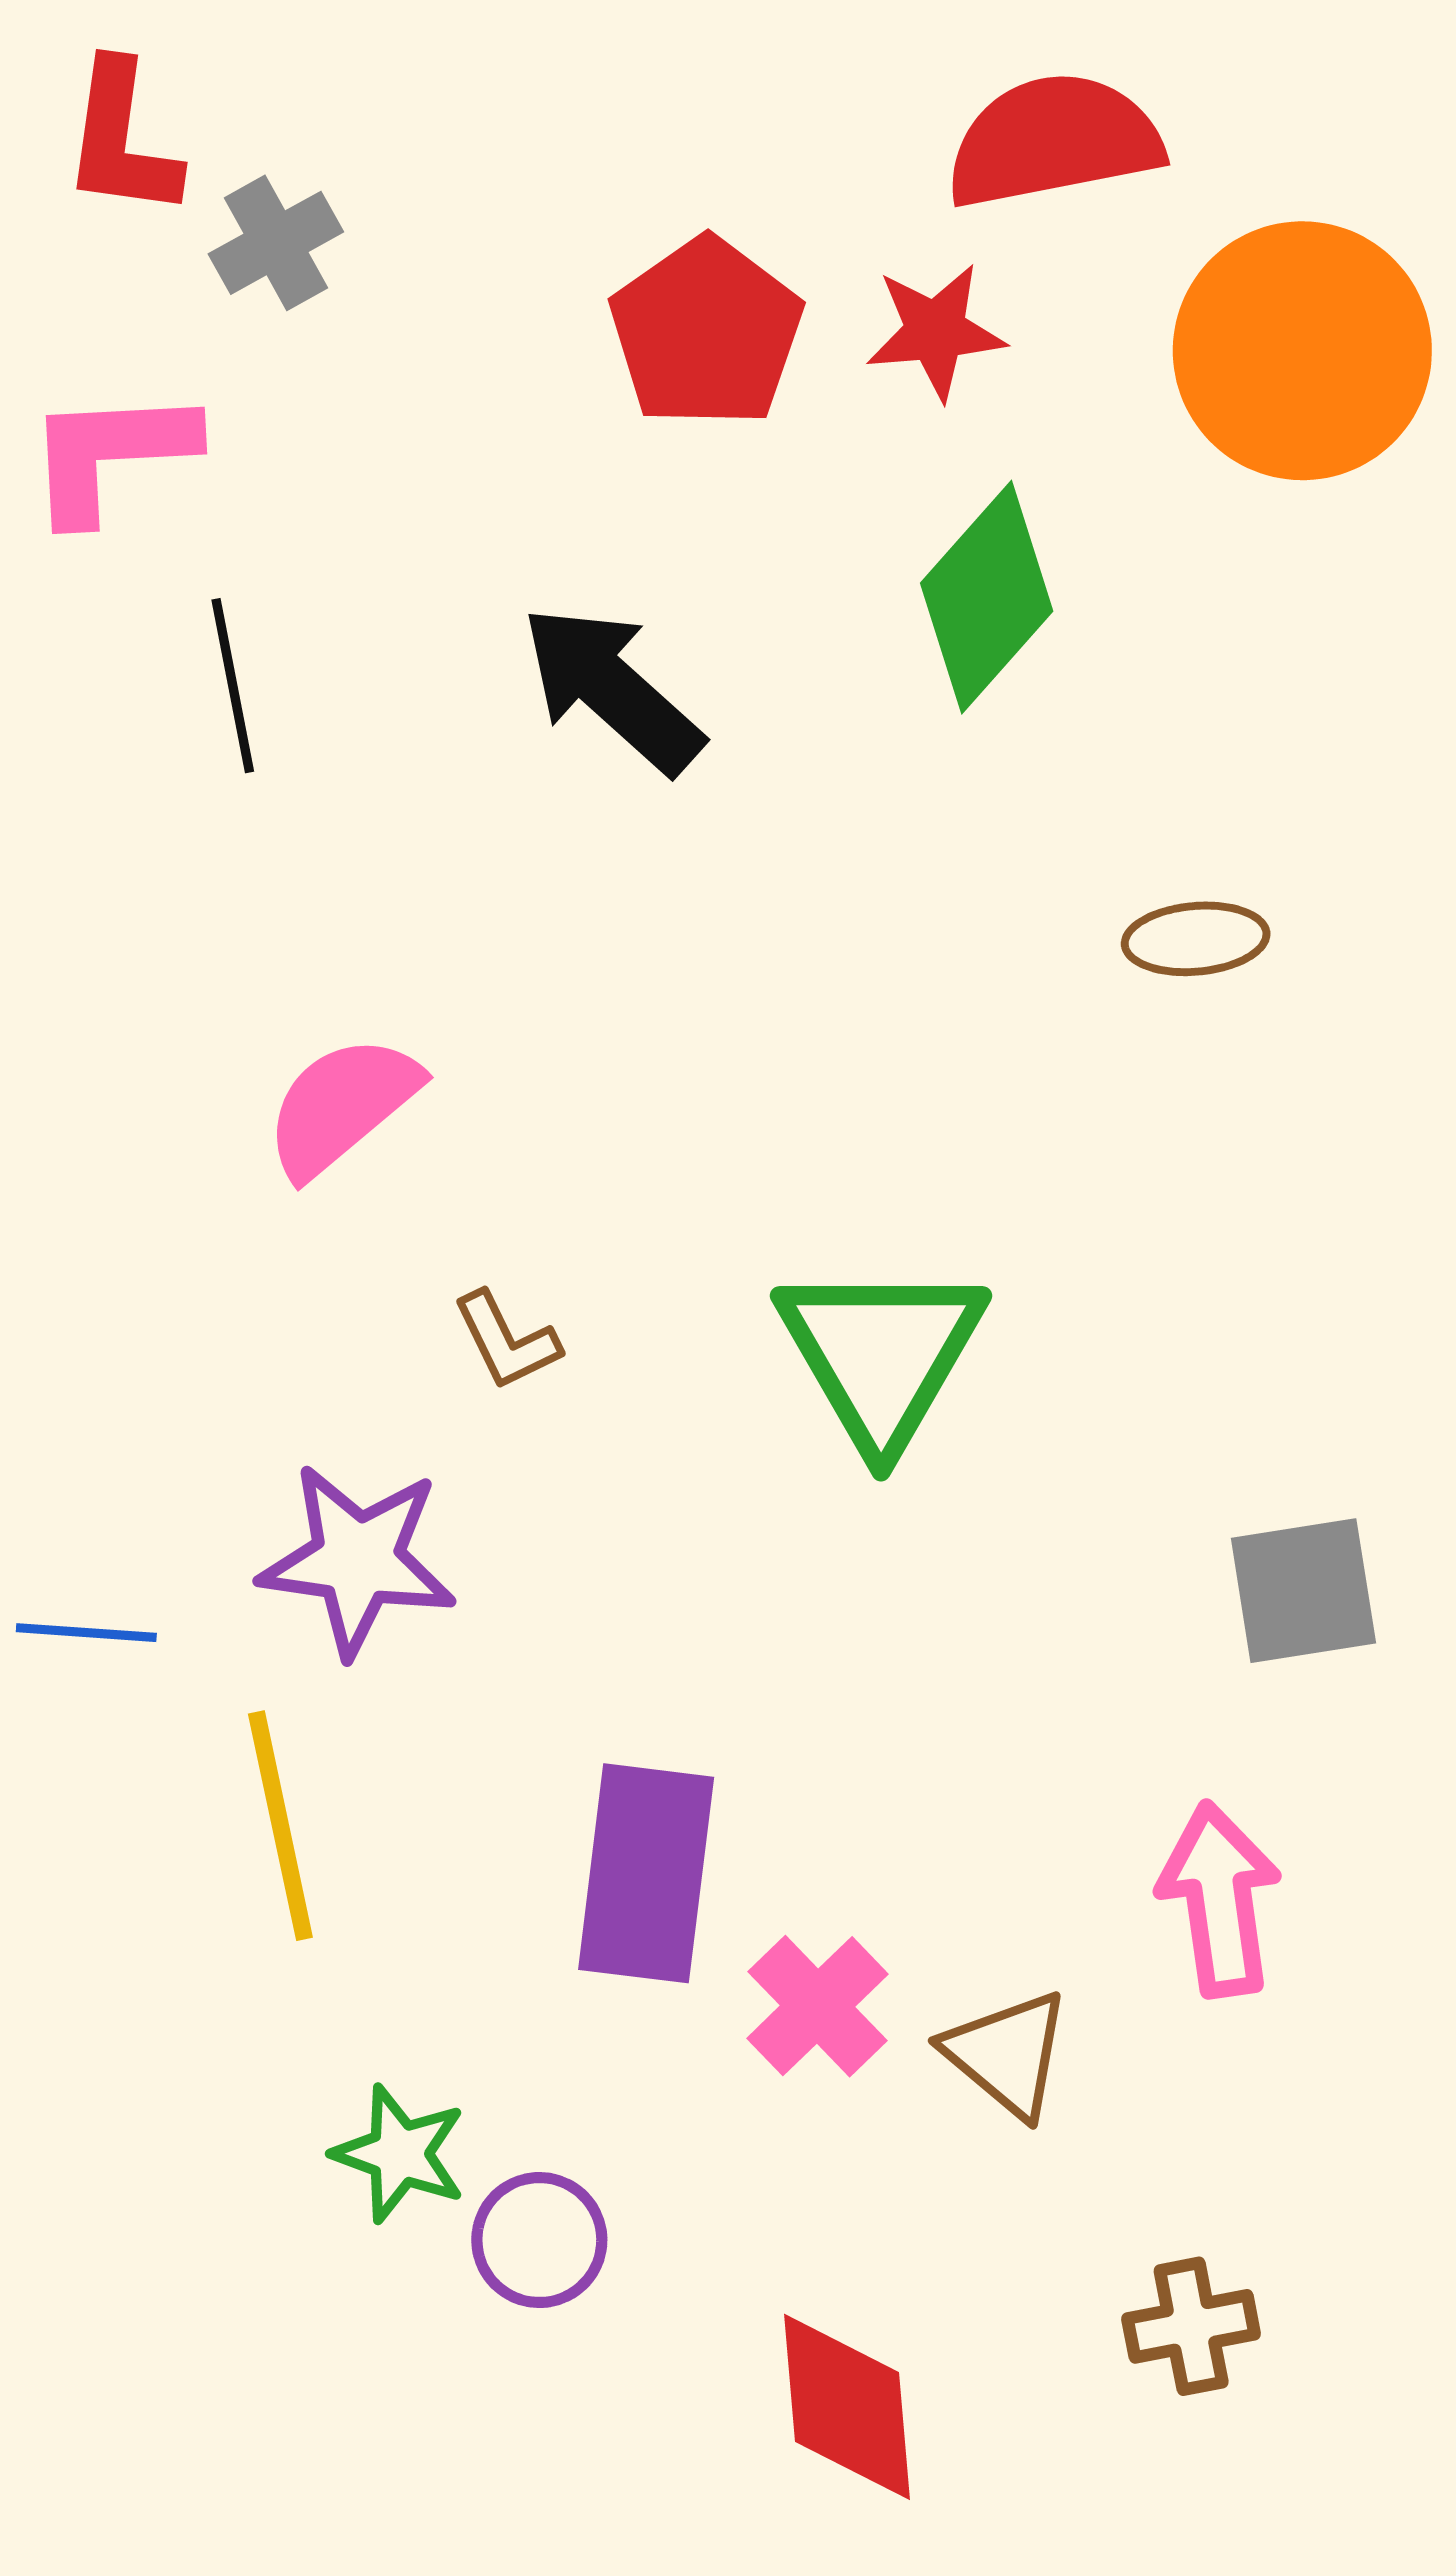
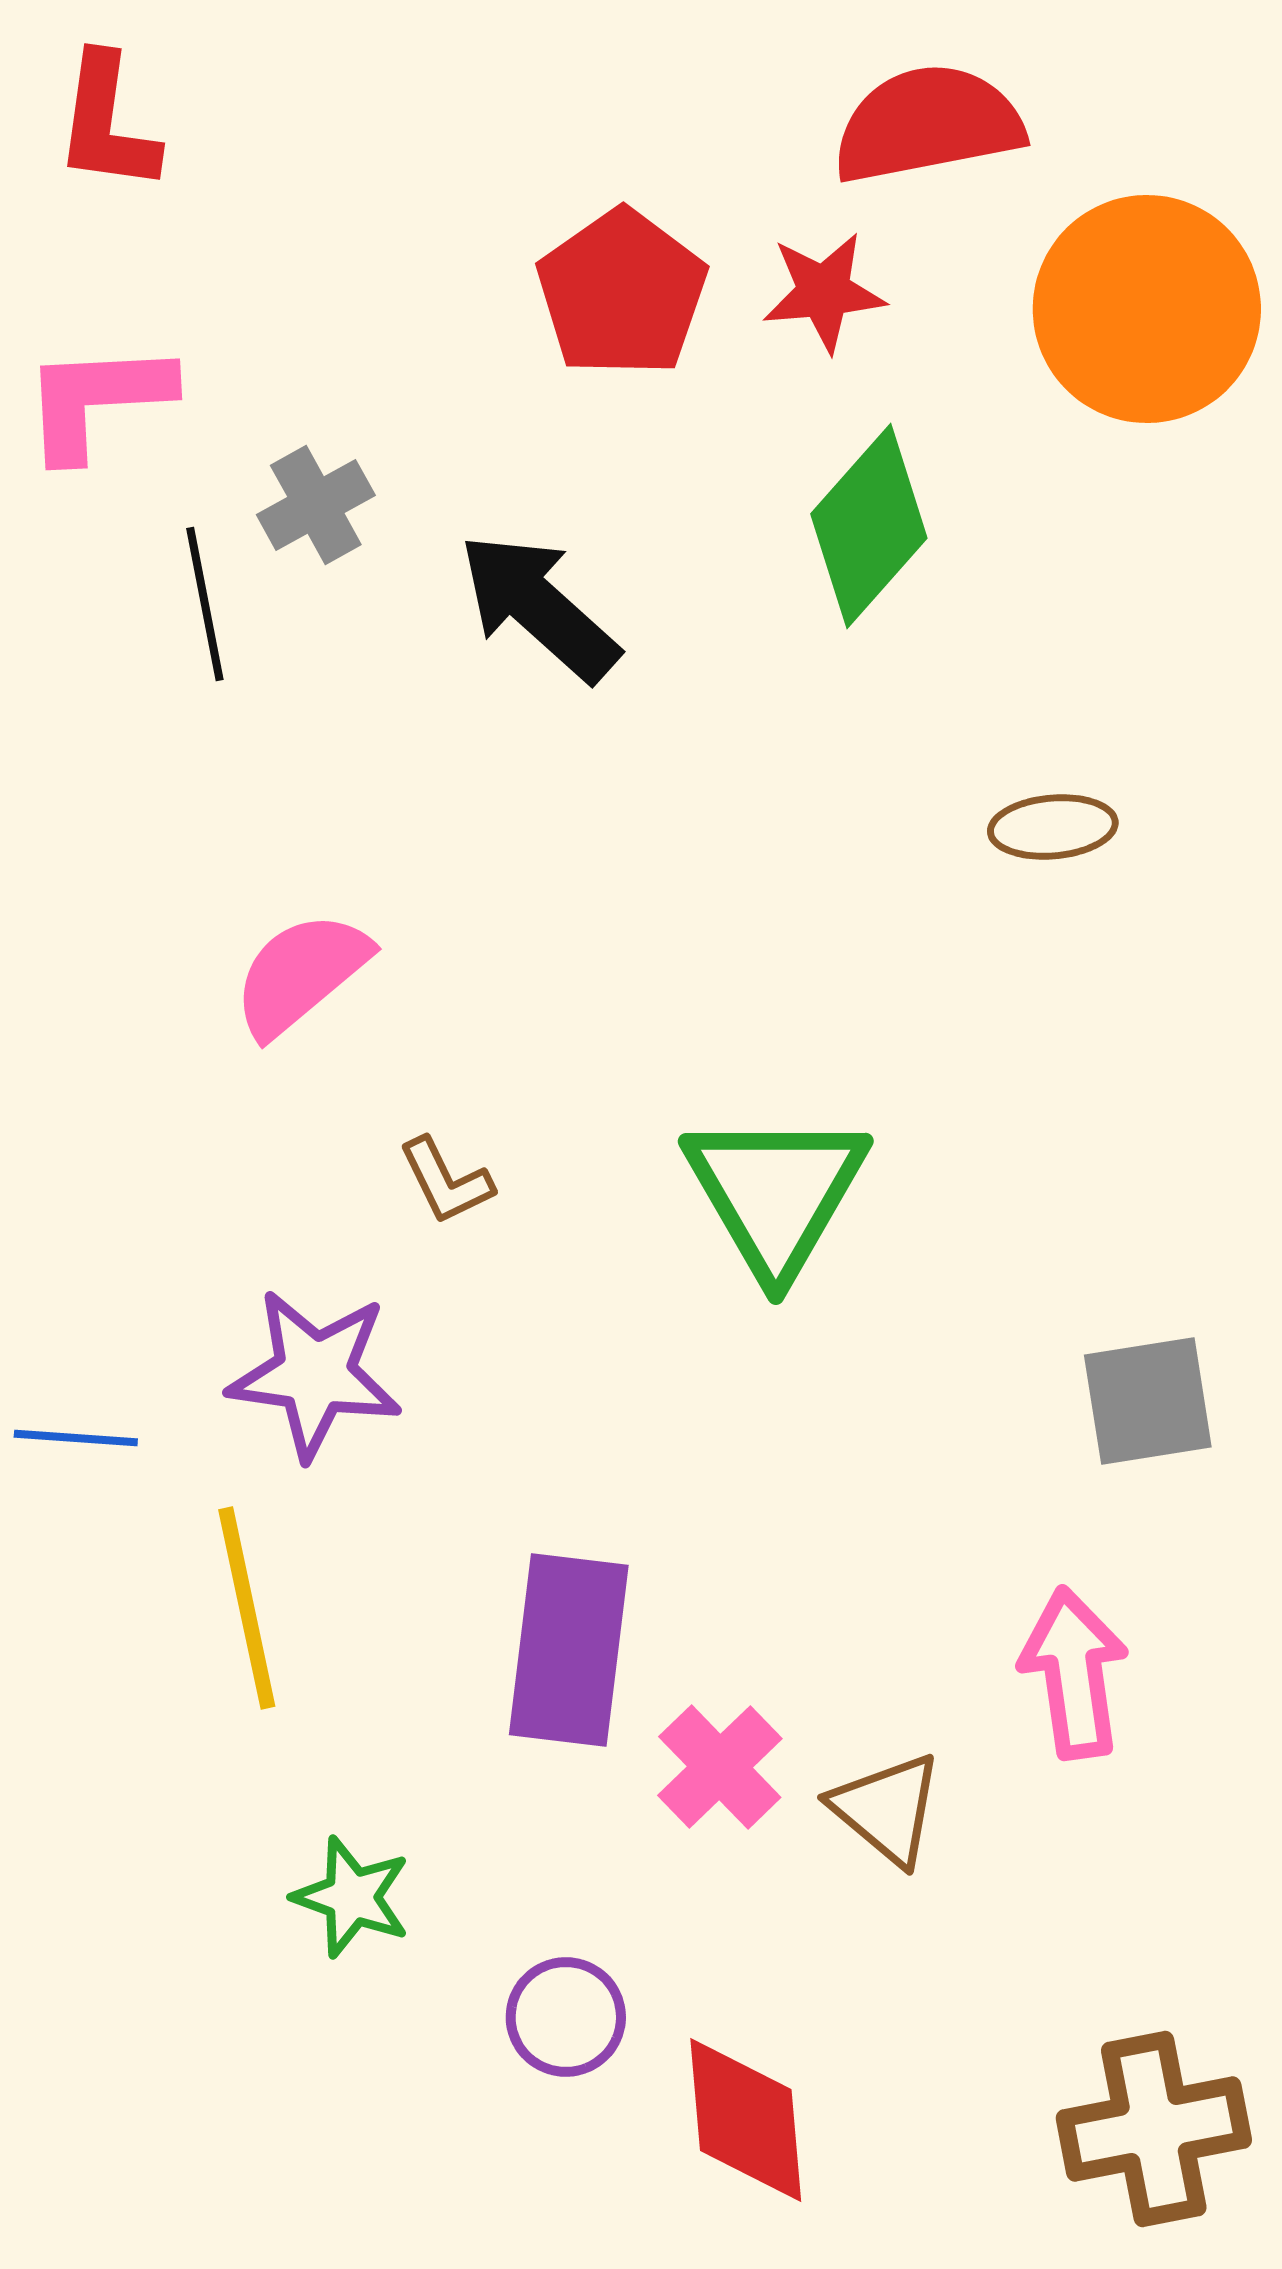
gray cross: (276, 243) -> (316, 505), moved
purple circle: (539, 2240) -> (566, 2017), moved
brown cross: (1191, 2326) -> (1154, 2129), moved, size x1.6

